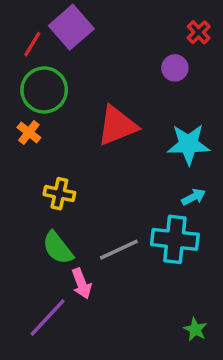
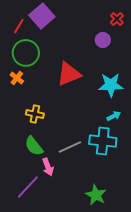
green star: (195, 329) -> (96, 195), moved, size x1.5

